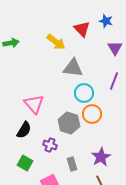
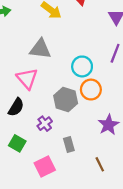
gray triangle: (73, 68) -> (40, 49), moved
purple cross: (50, 145) -> (45, 124), turned 32
purple star: (101, 157) -> (108, 125), moved

